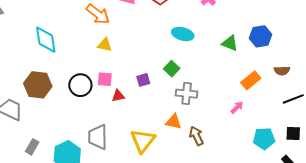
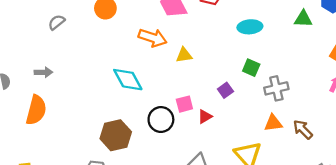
cyan diamond: (46, 40) -> (128, 80), moved
yellow triangle: (105, 45) -> (184, 55), moved

